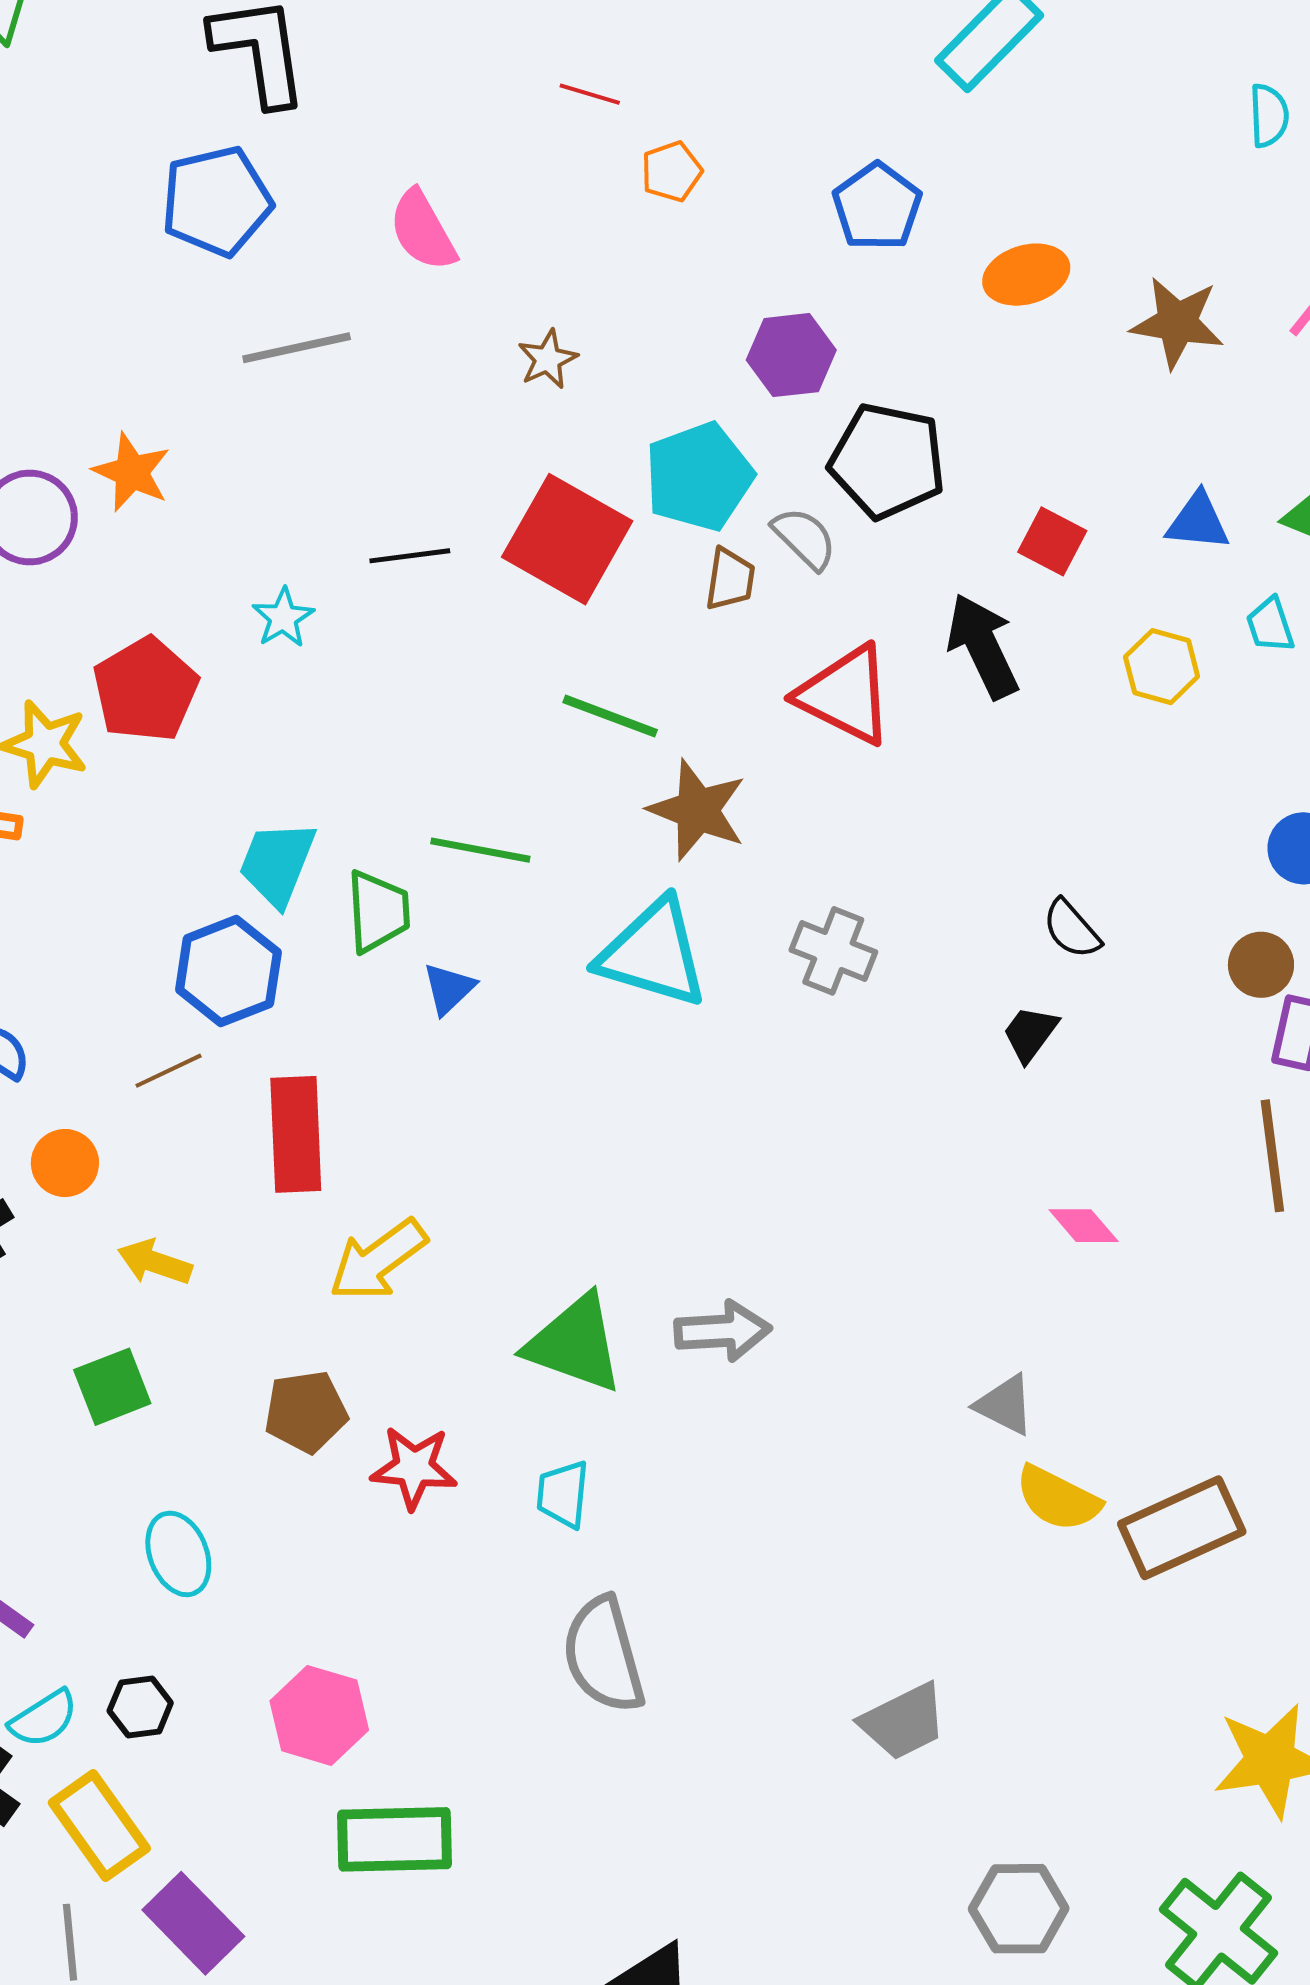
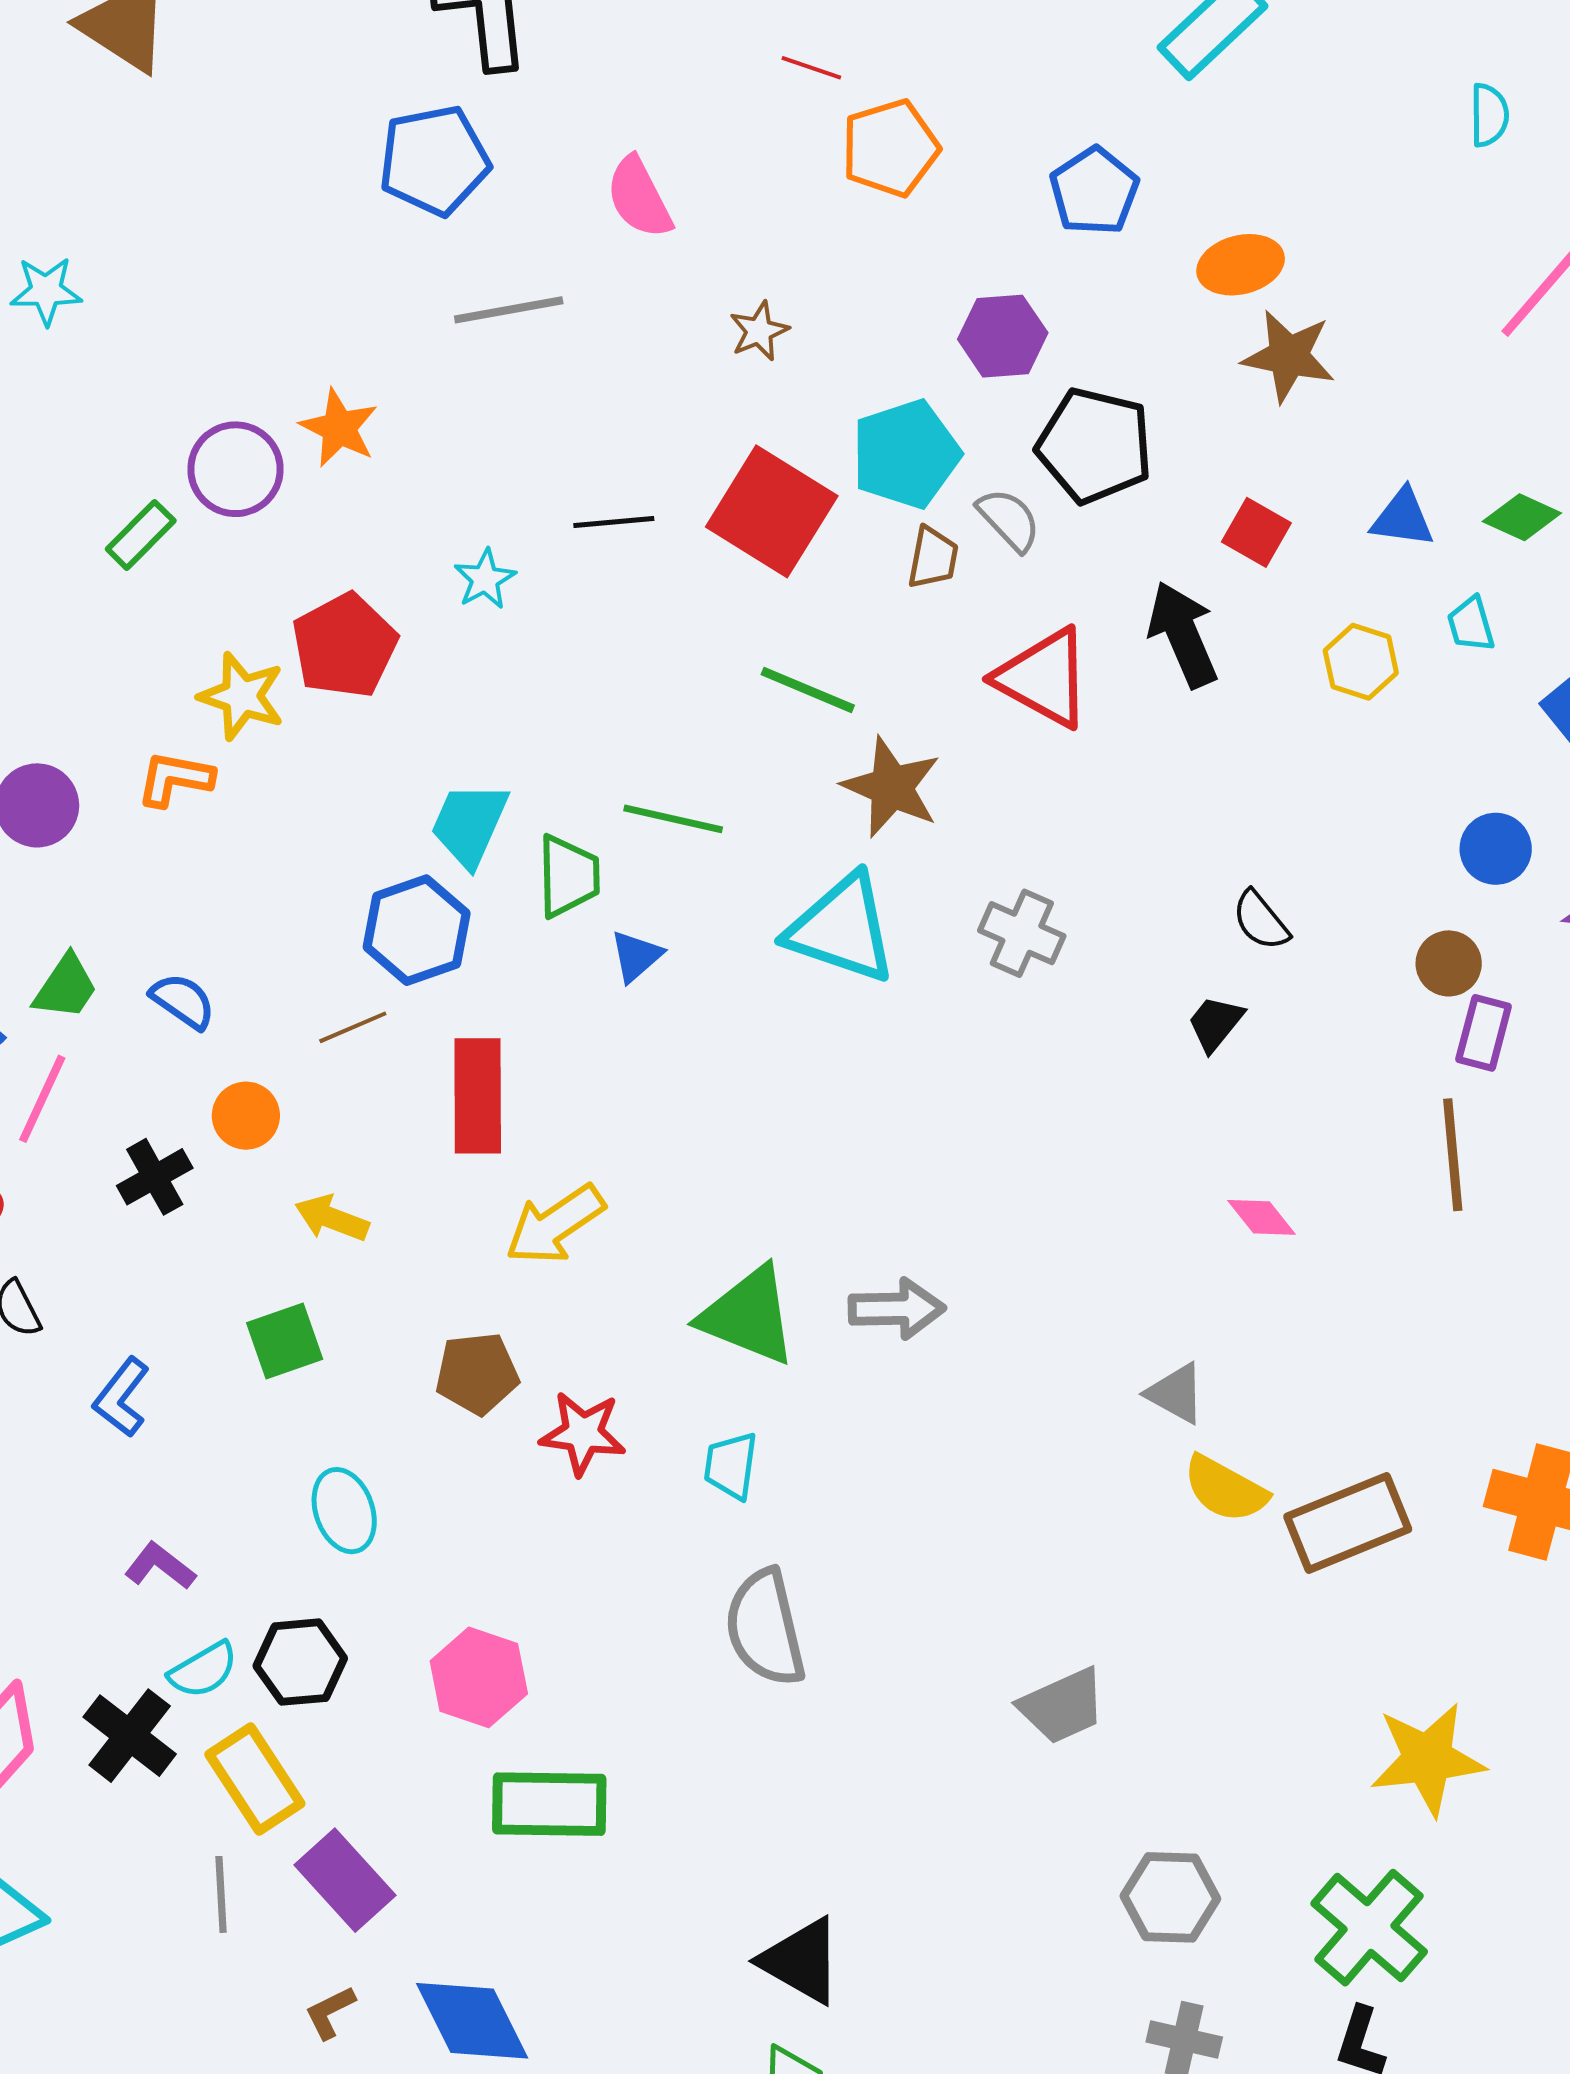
orange pentagon: (672, 171) -> (890, 148), size x1.6
brown star: (1177, 323) -> (1289, 356), moved
black hexagon: (140, 1707) -> (300, 1662), size x1.4

